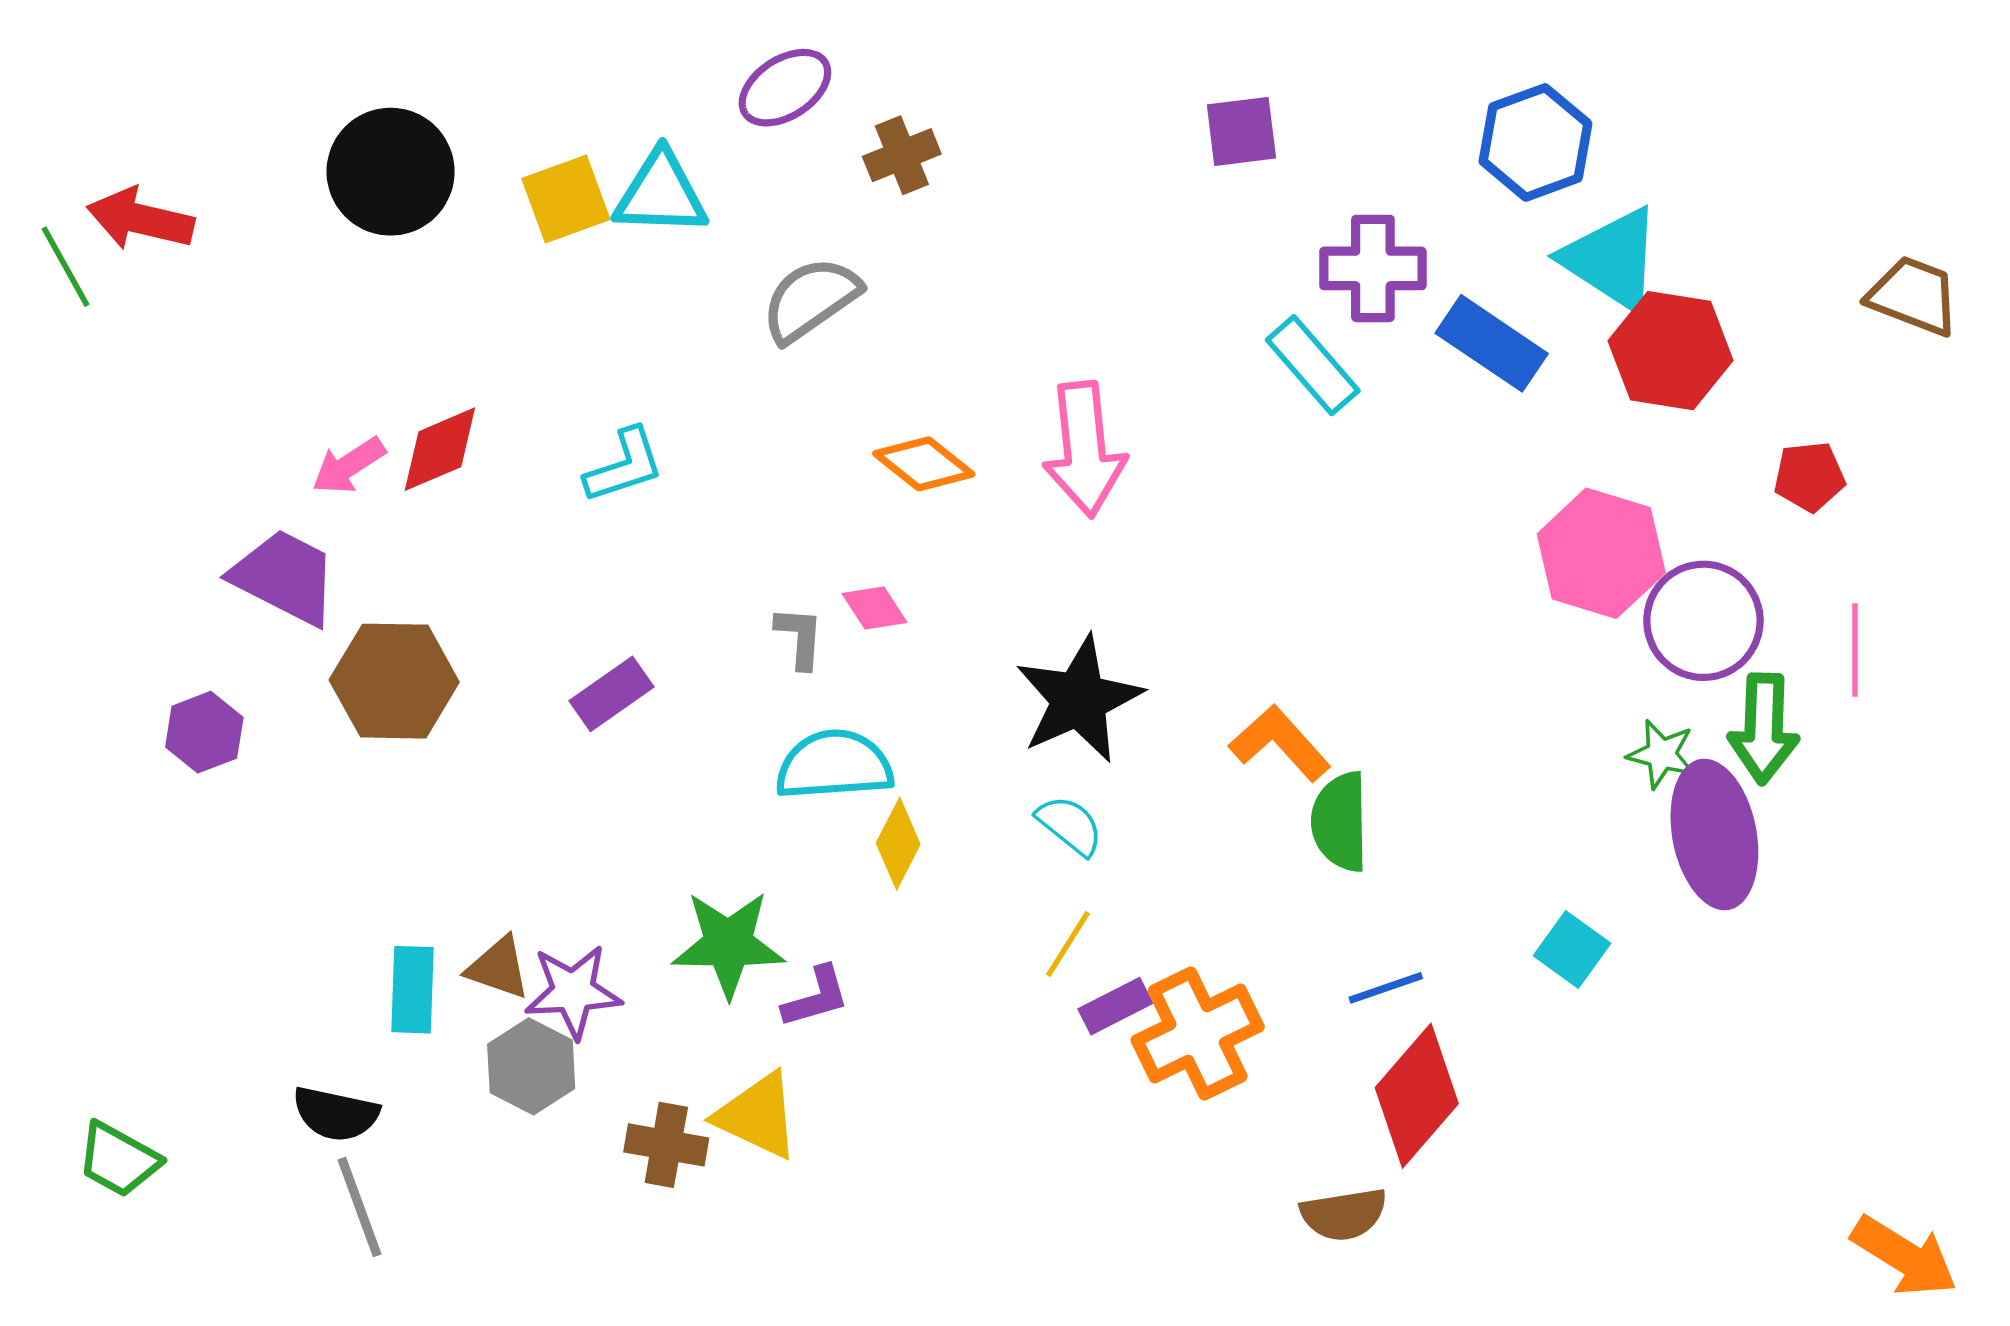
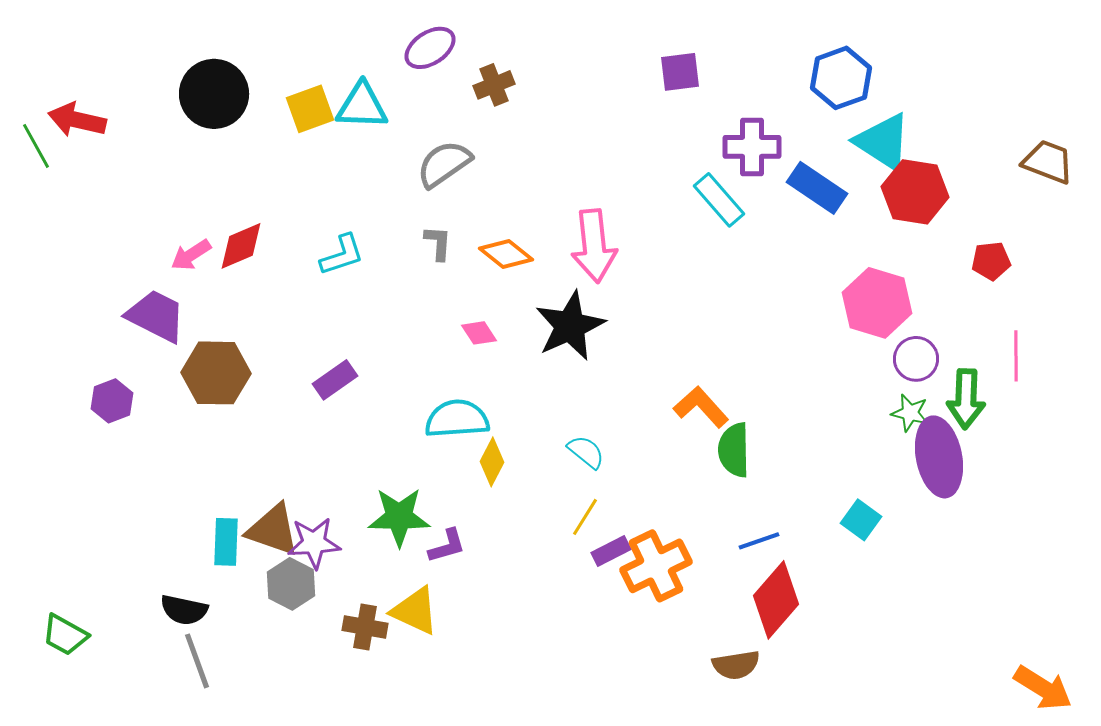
purple circle: (1703, 621) -> (916, 359), moved, size x0.7
gray L-shape: (800, 637) -> (438, 243), moved
black star: (1079, 699) -> (570, 326), moved
brown triangle: (498, 968) -> (273, 530), size x1.5

